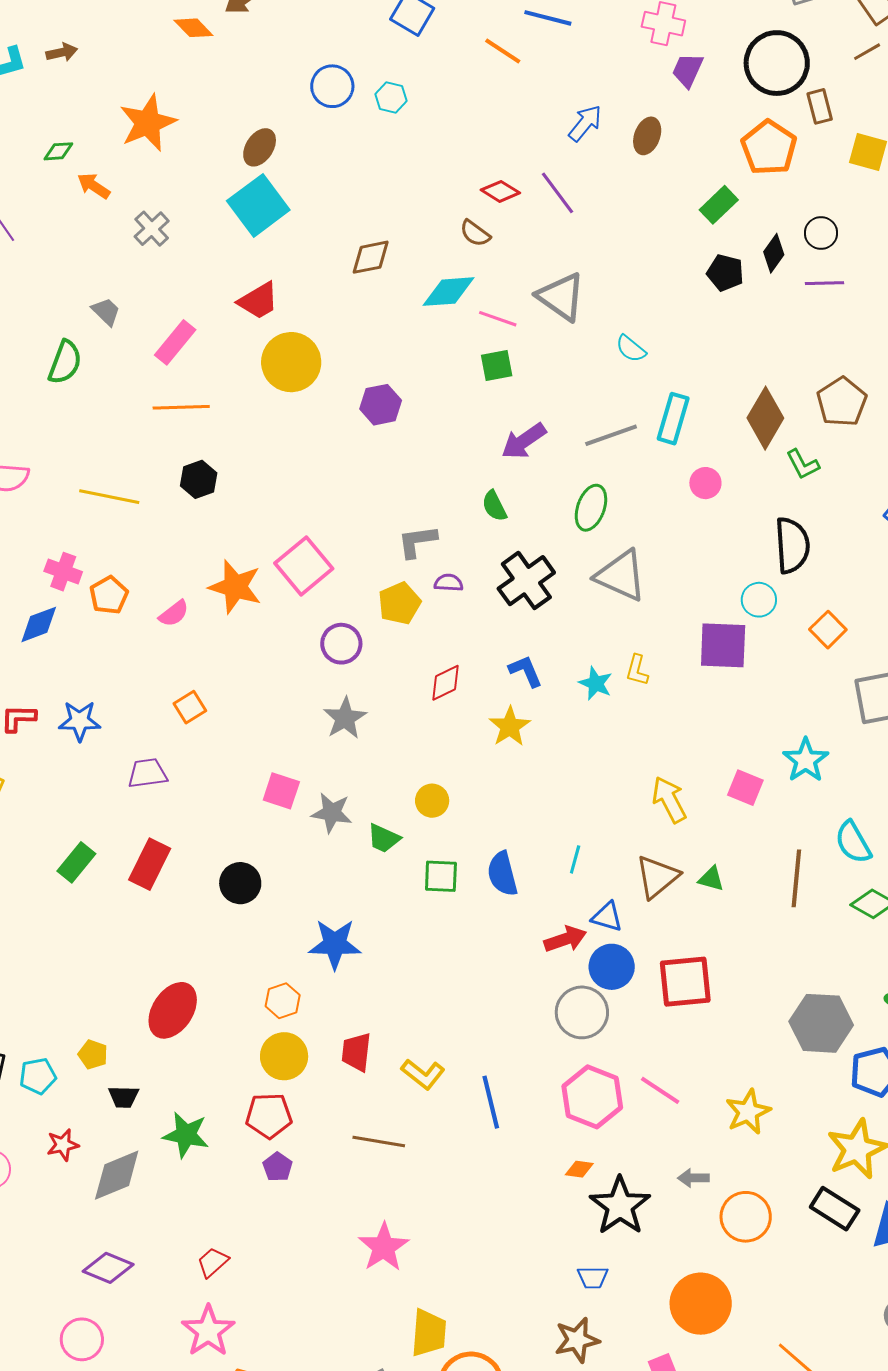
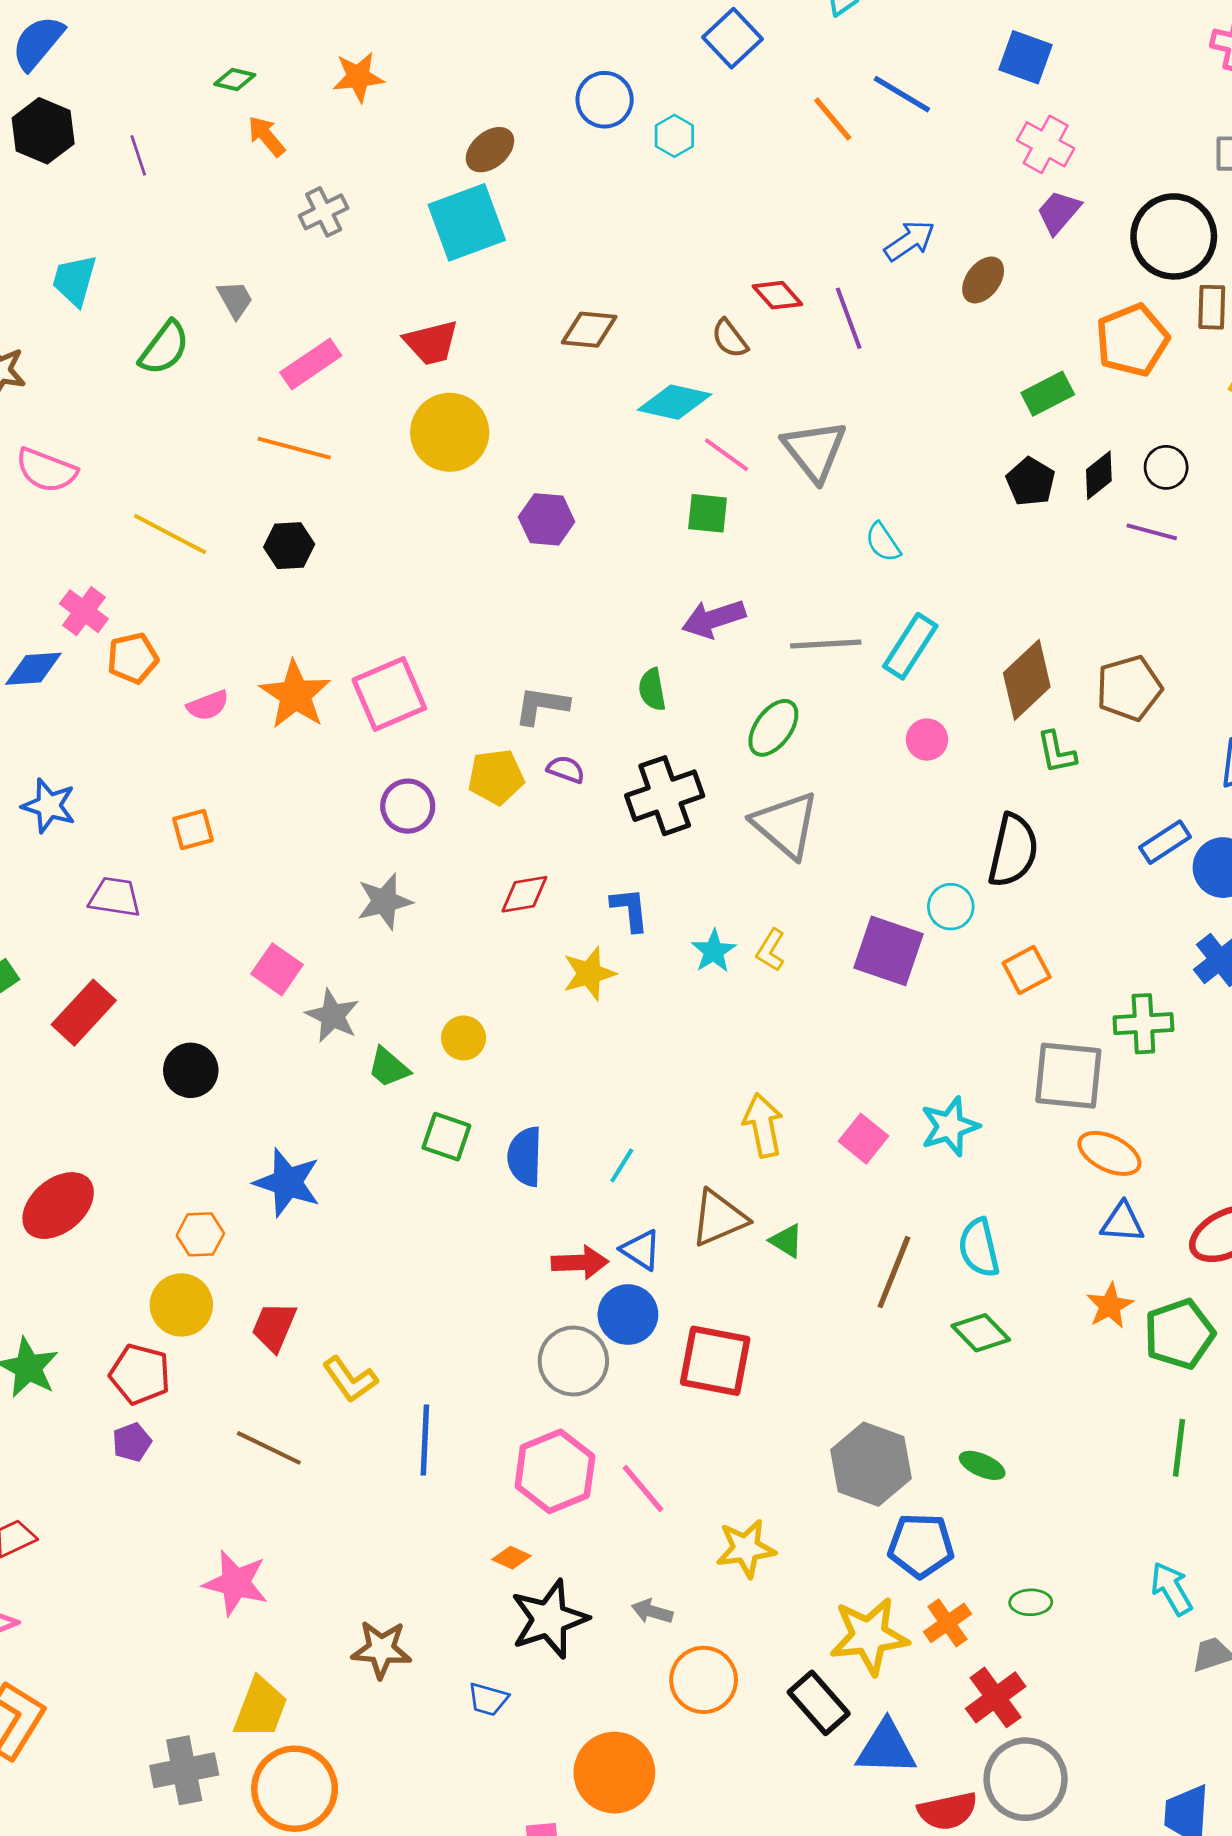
orange star: (148, 123) -> (358, 77), size x0.7
pink star: (384, 1247) -> (236, 1583), turned 30
brown star: (577, 1340) -> (381, 1649), moved

